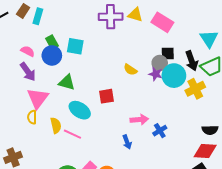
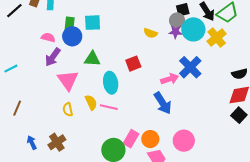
green rectangle: (52, 42) -> (70, 24), turned 48
purple arrow: (28, 72) -> (53, 57), turned 84
cyan ellipse: (80, 110) -> (111, 83), turned 60
yellow semicircle: (32, 117) -> (68, 110), moved
blue cross: (160, 131) -> (190, 67), moved, size x1.6
blue arrow: (127, 142) -> (163, 103), size x1.6

